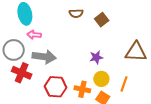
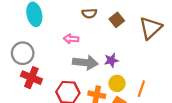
pink arrow: (34, 35) -> (71, 39), moved
brown triangle: (136, 52) -> (151, 28), moved, turned -45
gray arrow: (44, 57) -> (85, 63), moved

